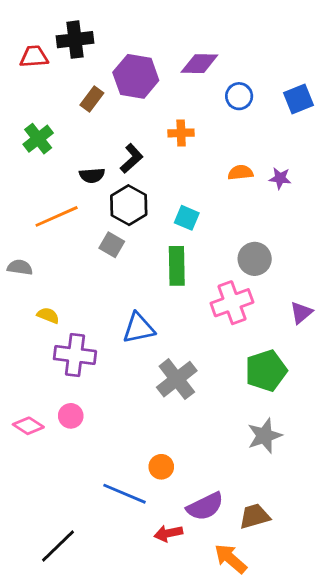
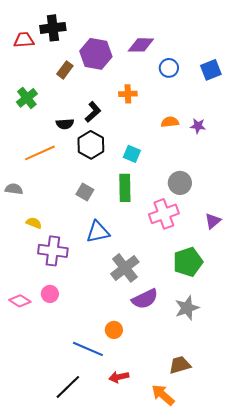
gray square: (112, 245) -> (85, 192), moved
purple semicircle: (205, 506) -> (145, 299), moved
black line: (58, 546) -> (68, 387), moved

